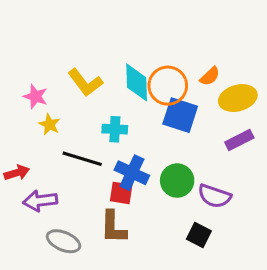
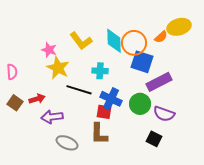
yellow ellipse: (238, 98) -> (179, 27), moved
yellow star: (49, 124) -> (58, 68), size x1.6
purple rectangle: (239, 140) -> (159, 82), moved, size x1.4

